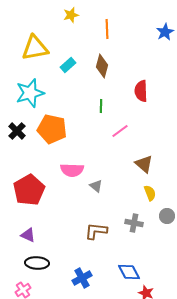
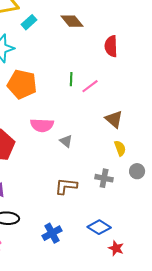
cyan rectangle: (68, 65) -> (29, 22), moved
brown diamond: (102, 66) -> (72, 21), turned -55
green line: (101, 106) -> (71, 79), moved
blue diamond: (129, 272) -> (99, 227), turned -30

